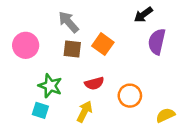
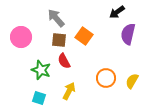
red semicircle: (94, 83) -> (64, 61), moved, turned 77
cyan square: (40, 110) -> (39, 98), moved
yellow semicircle: (165, 115) -> (132, 81), moved, turned -35

